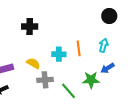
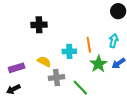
green star: (91, 80) -> (98, 64), moved, turned -30

